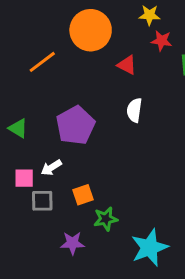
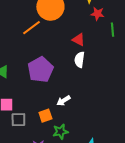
orange line: (42, 62) -> (31, 28), moved
red triangle: (127, 65) -> (78, 40), moved
white arrow: (51, 168) -> (63, 101), moved

